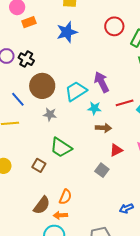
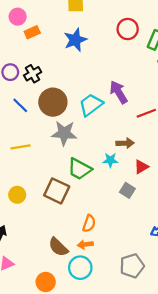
black cross: (26, 59) -> (33, 74), turned 35
blue line: (18, 99) -> (20, 105), moved
cyan star: (94, 108) -> (110, 160), moved
gray star: (50, 114) -> (64, 133), size x1.6
brown square: (39, 165) -> (57, 191), size x1.6
brown semicircle: (42, 205) -> (58, 247), moved, turned 102

